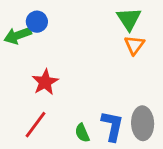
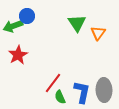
green triangle: (129, 19) -> (77, 23), moved
red star: (45, 82) -> (18, 55), moved
red line: (36, 125) -> (53, 83), moved

